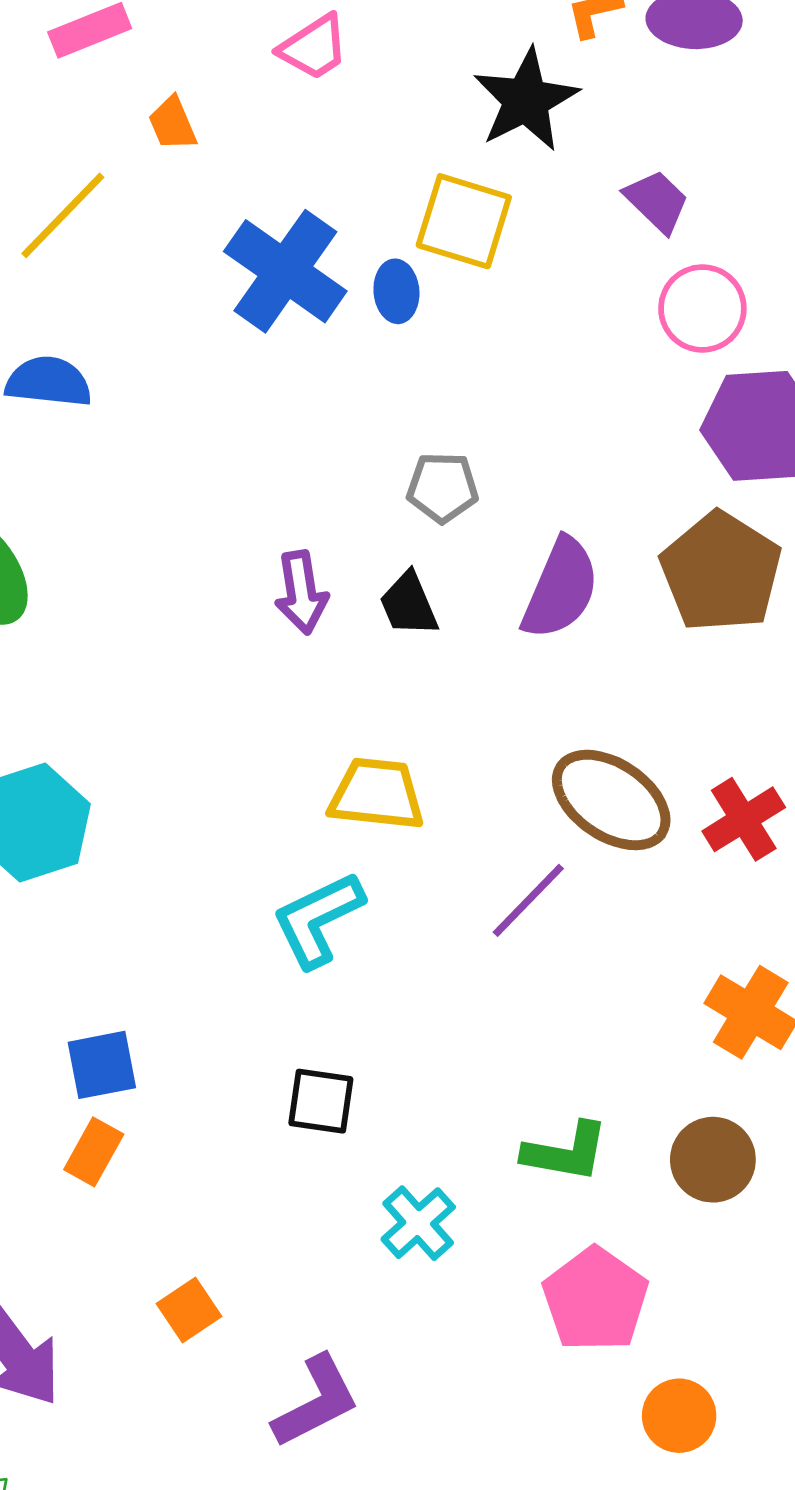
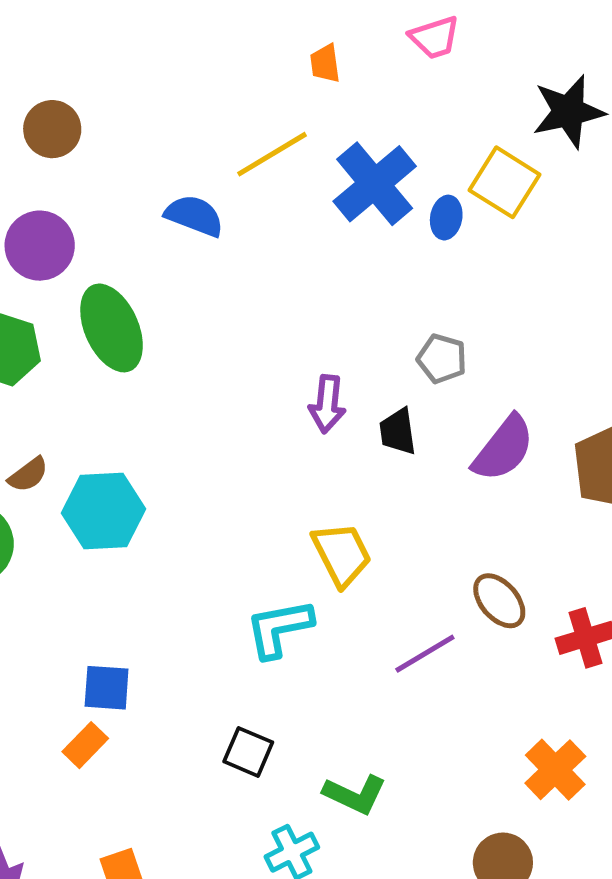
yellow line: (63, 215) -> (272, 154), moved
yellow trapezoid: (377, 794) -> (342, 554), turned 42
brown ellipse: (611, 800) -> (499, 601), size x0.7
green L-shape: (566, 1152) -> (355, 794), moved

